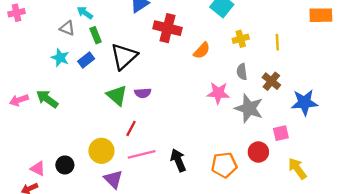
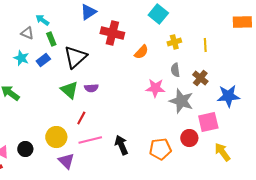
pink square: (281, 133) -> (208, 122), size x1.5

